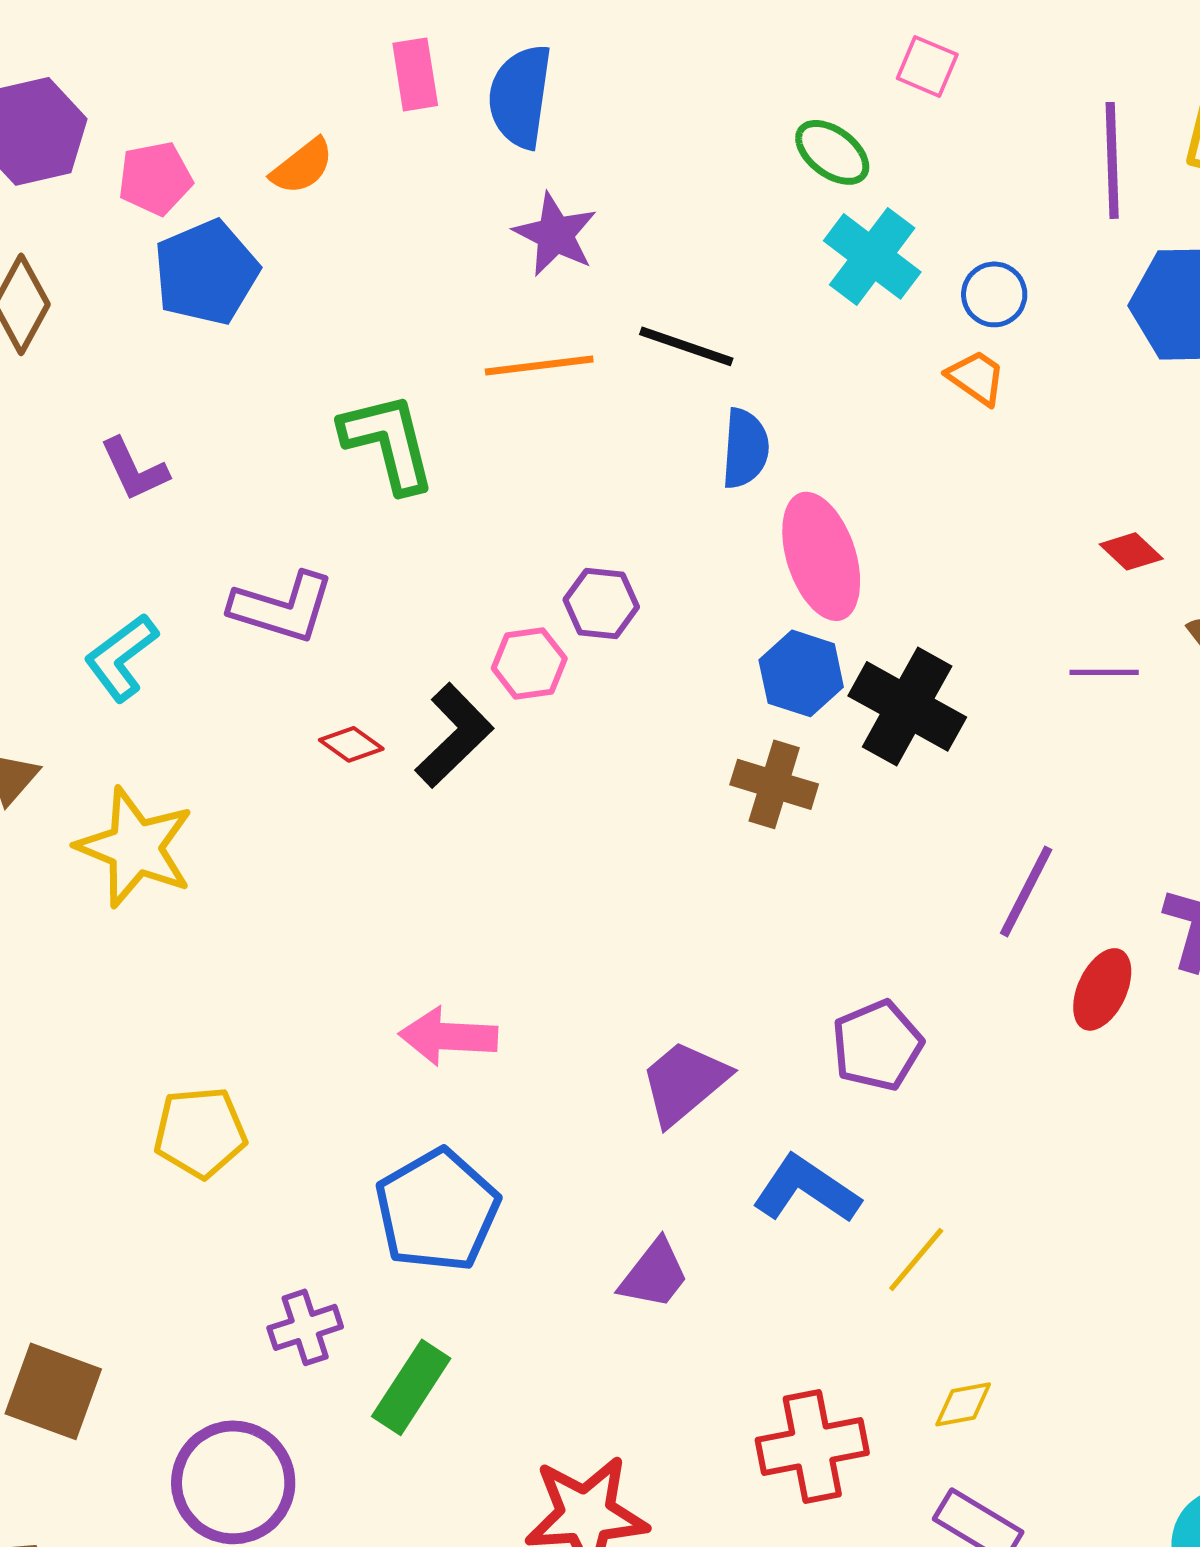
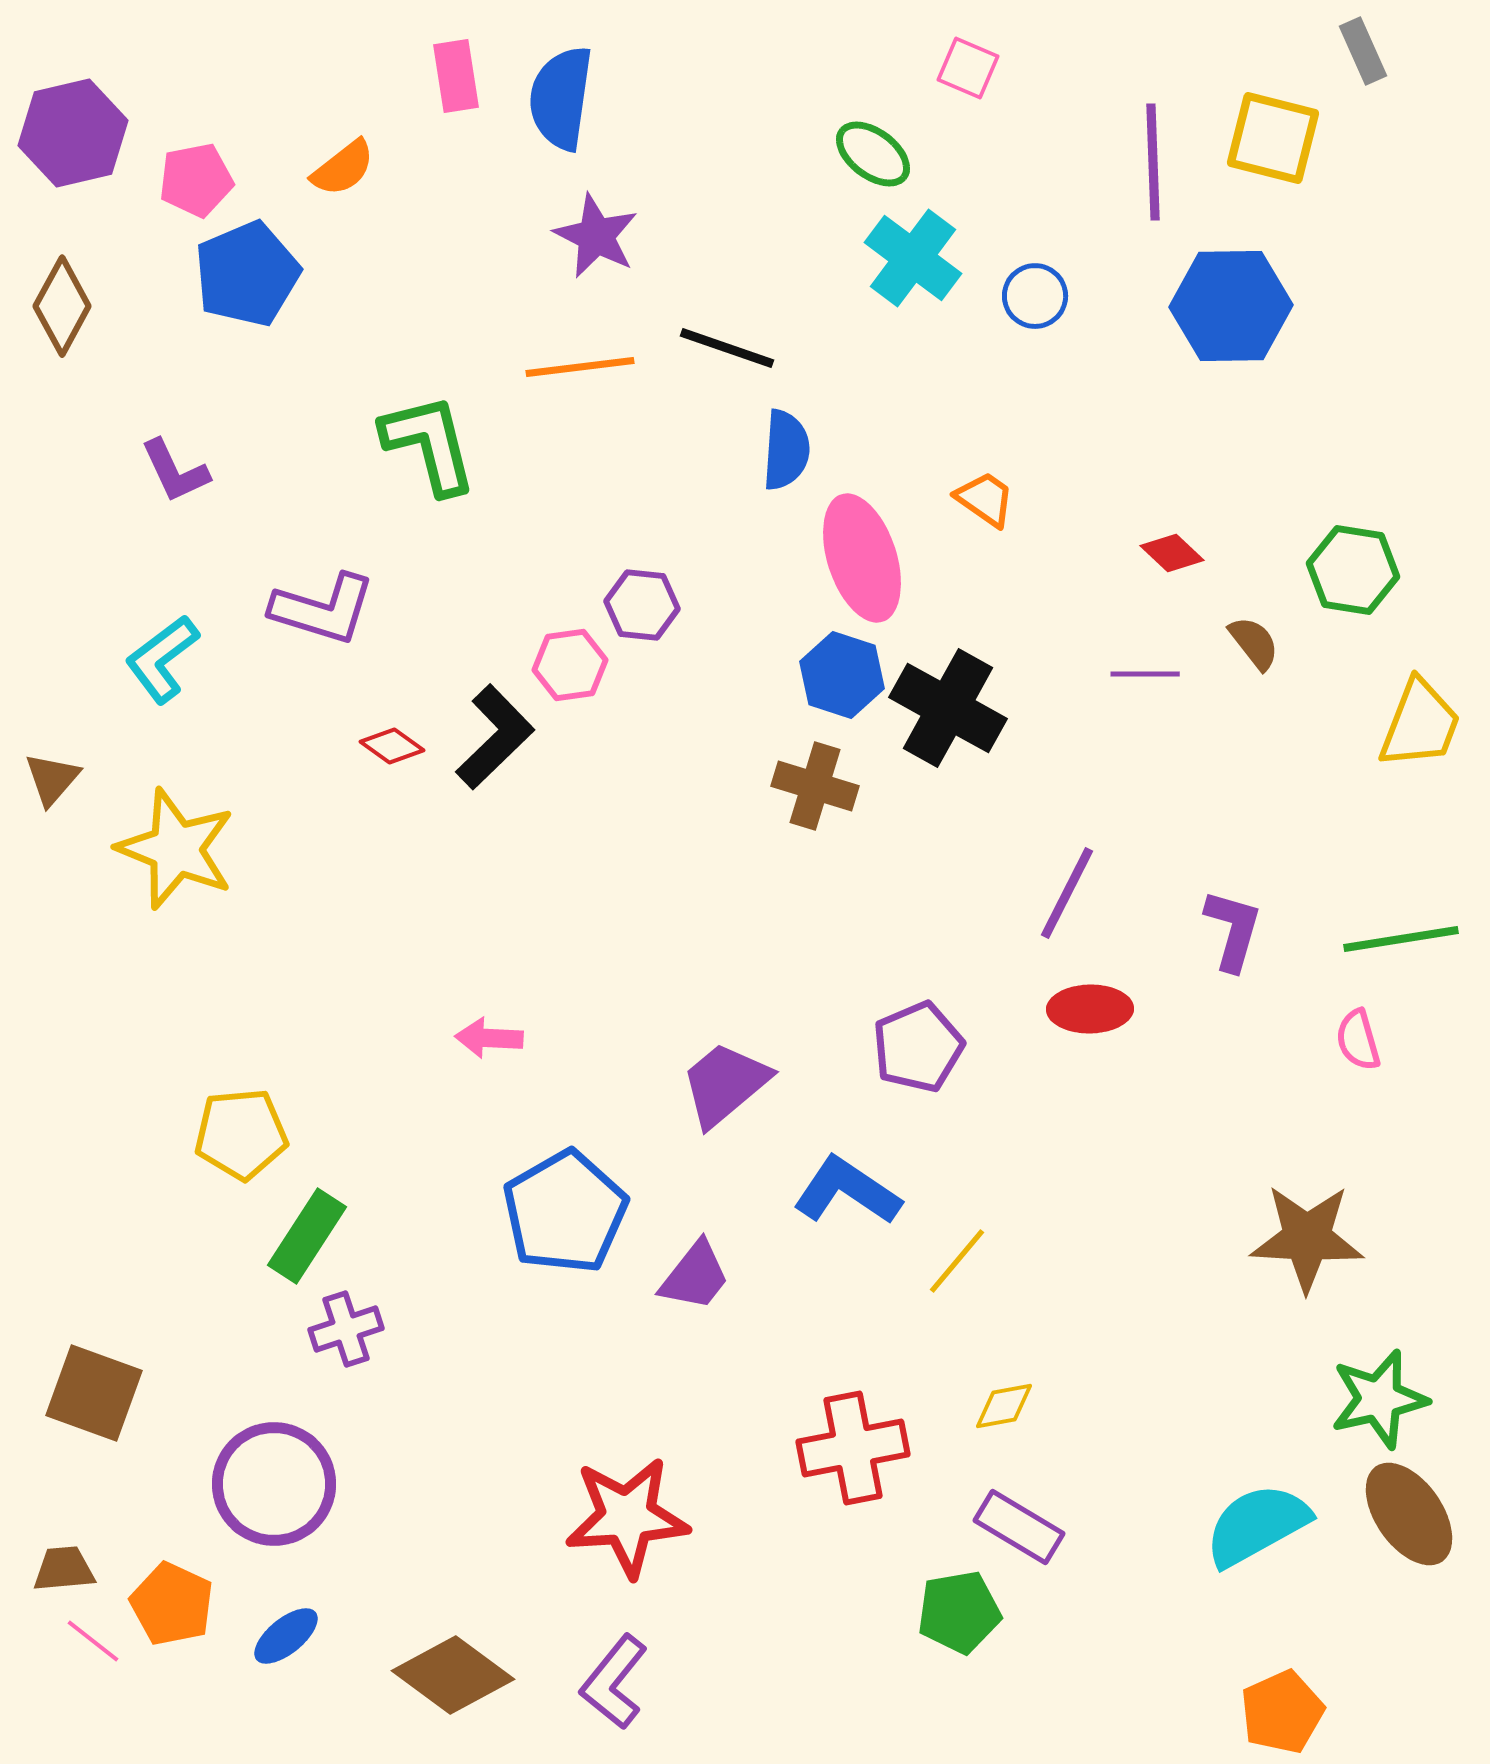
orange trapezoid: (976, 377) -> (985, 499), moved
red ellipse: (1102, 989) -> (1090, 1009), moved, turned 64
pink arrow: (448, 1036) -> (489, 1038), size x0.7
blue pentagon: (437, 1210) -> (565, 1212), moved
green rectangle: (411, 1387) -> (307, 1236), moved

